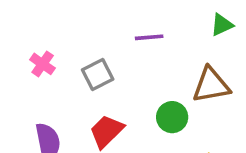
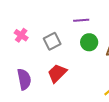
green circle: (172, 117) -> (89, 42), moved

